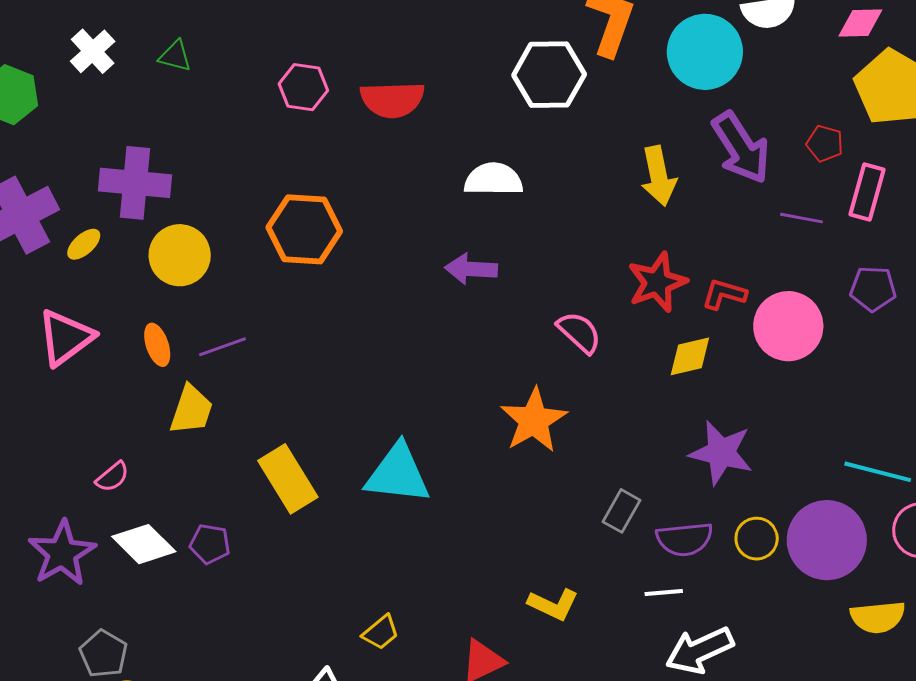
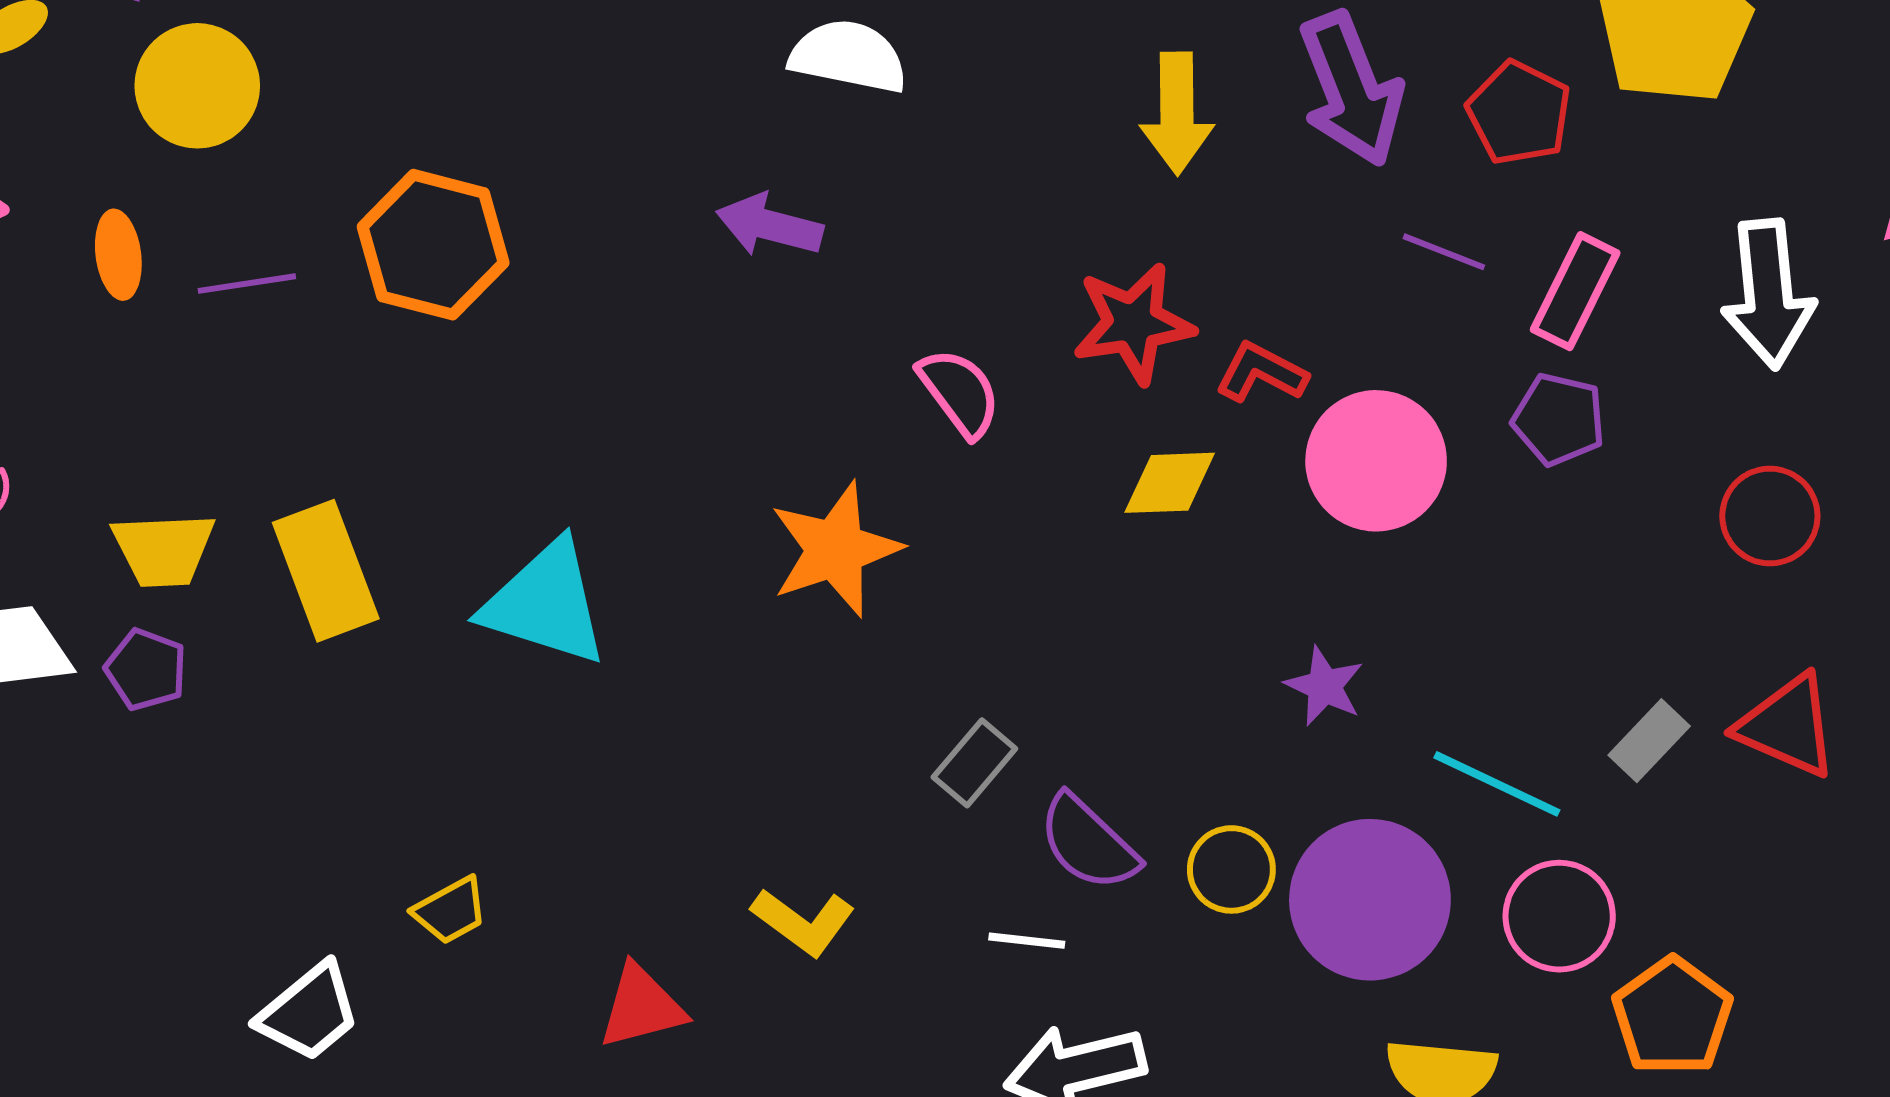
red pentagon: (825, 143) -> (1519, 113), size x1.4
pink rectangle: (867, 192) -> (1575, 291), moved
orange hexagon: (304, 229) -> (433, 245), moved
yellow trapezoid: (191, 410) -> (163, 550), moved, turned 58
purple star: (721, 453) -> (1324, 686), moved, size x0.6
purple semicircle: (684, 539) -> (1088, 843), turned 38

